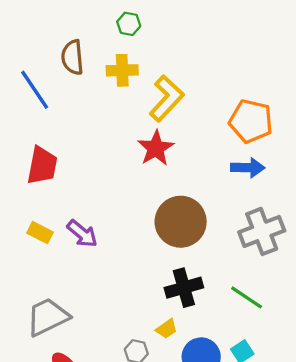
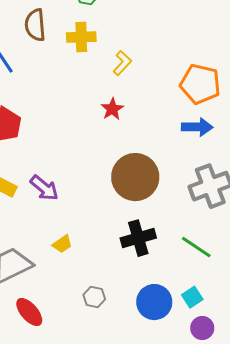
yellow L-shape: (167, 98) -> (122, 63), size x0.6
red star: (156, 148) -> (112, 109), size x0.7
yellow trapezoid: (167, 329) -> (62, 244), moved

